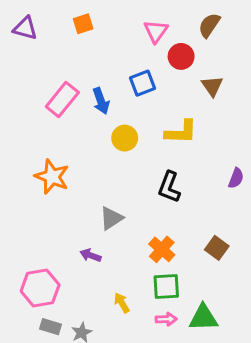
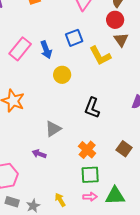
red circle: (181, 56) -> (115, 20), moved
yellow L-shape: (181, 132) -> (100, 56), moved, turned 60
yellow arrow: (122, 303) -> (60, 200), moved

